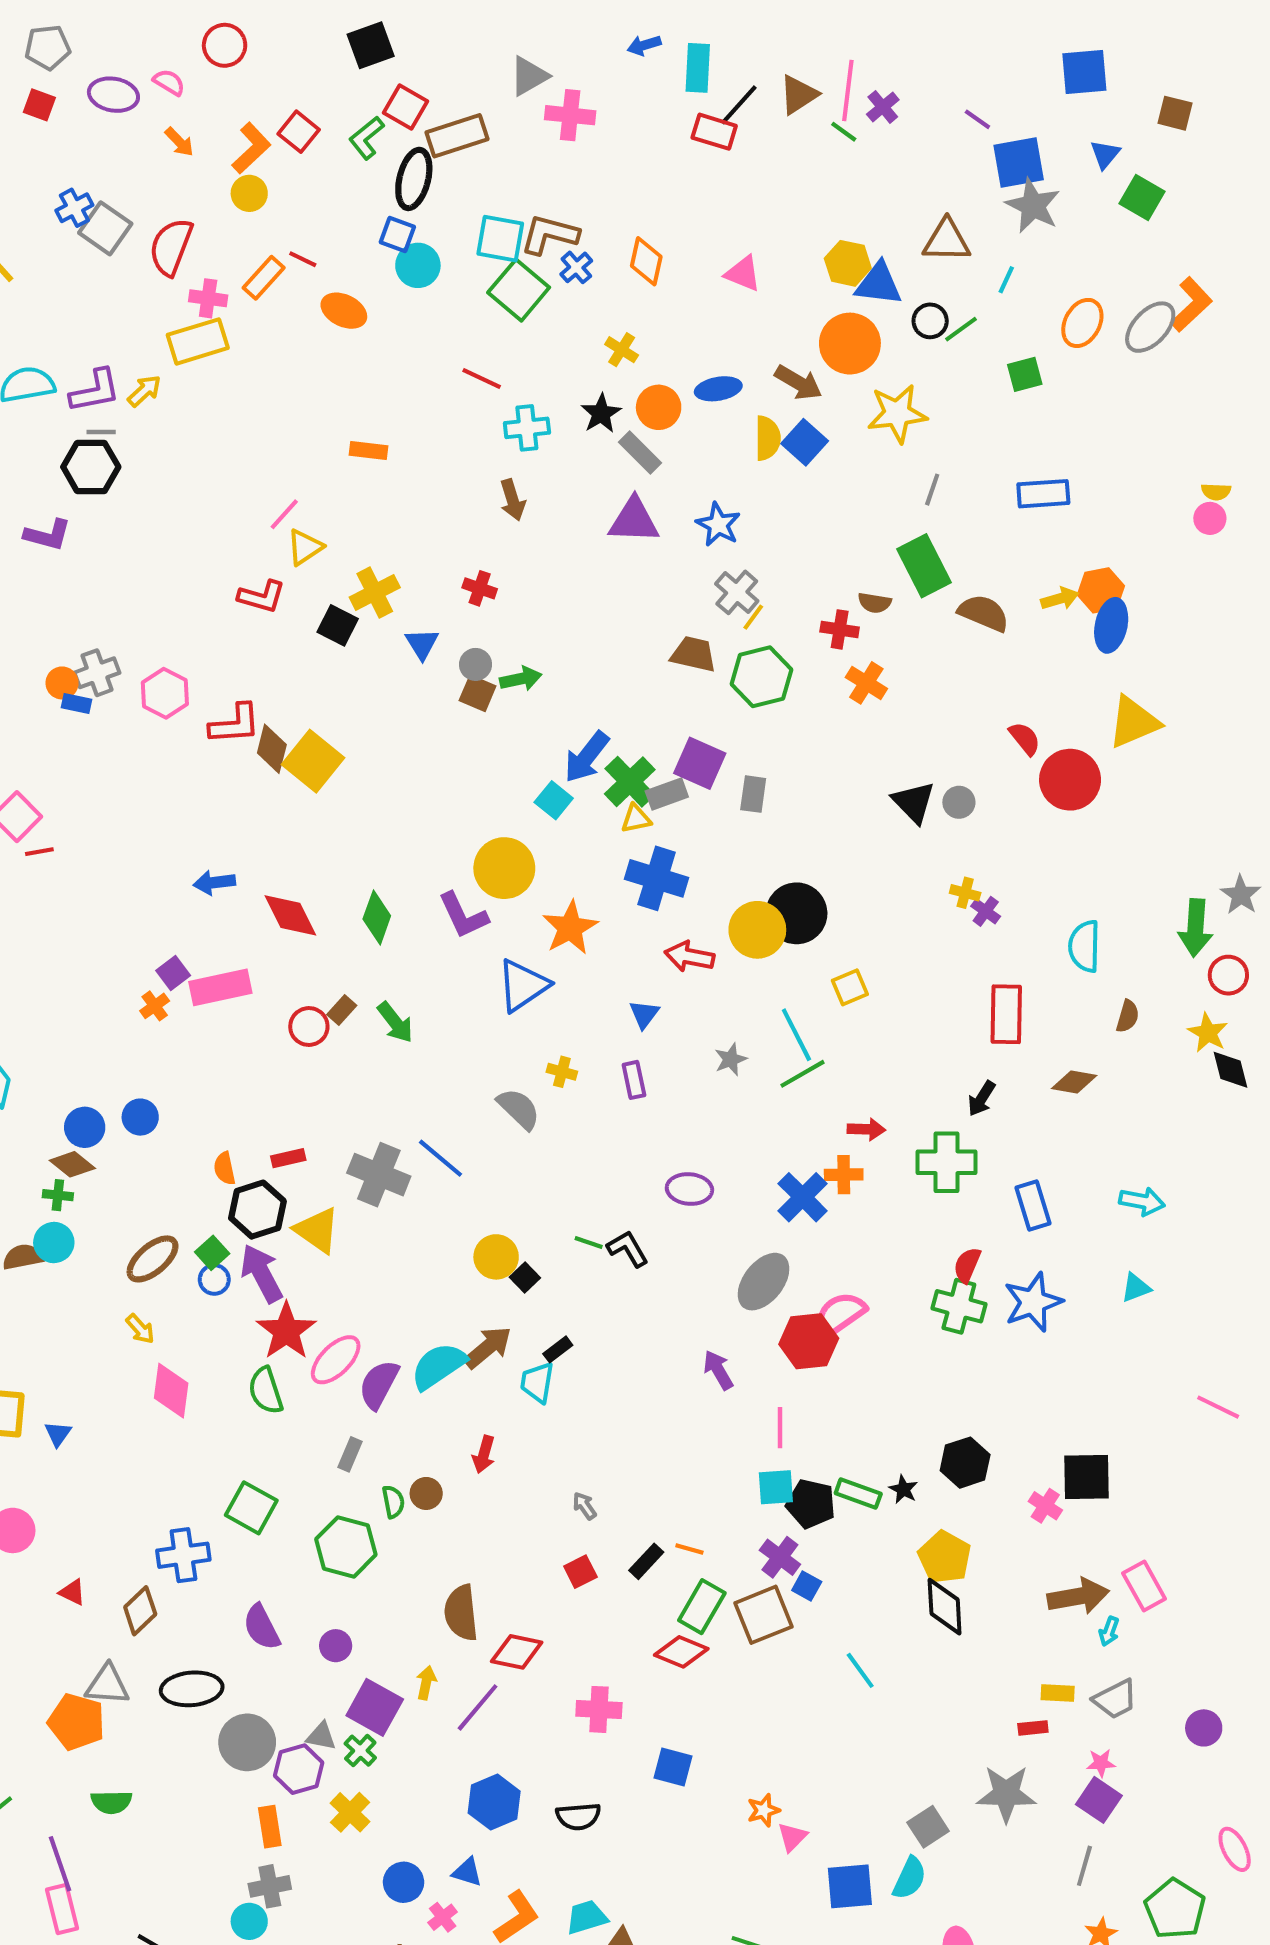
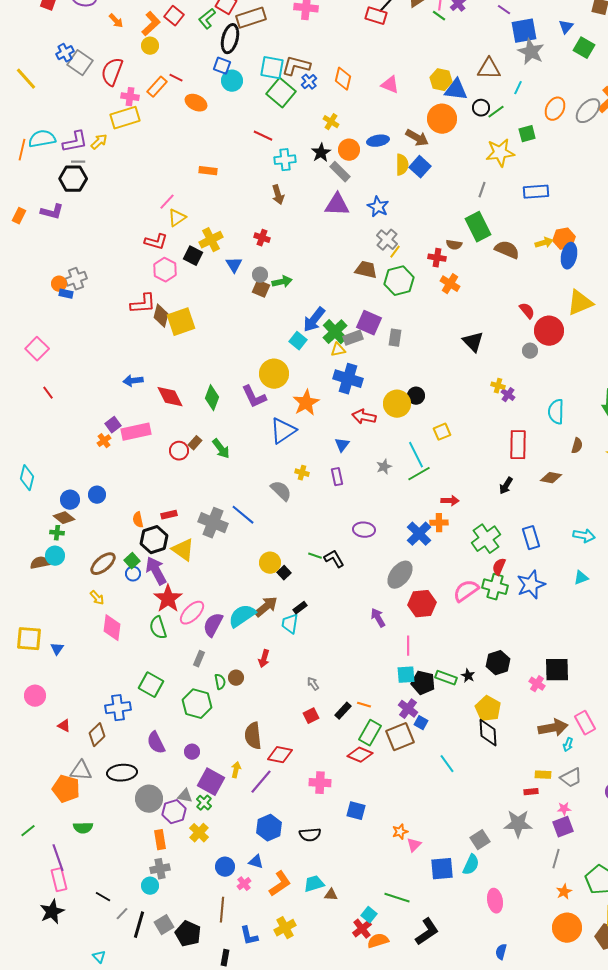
yellow star: (897, 413) -> (500, 153), moved
pink hexagon: (165, 693) -> (165, 270), moved
yellow square: (313, 761) -> (181, 322), turned 32
gray circle: (959, 802) -> (530, 351), moved
red line: (39, 852) -> (48, 393), moved, turned 64
black circle: (796, 913) -> (416, 396), size x0.6
green cross: (947, 1162) -> (486, 539), moved, turned -36
pink semicircle: (840, 1314) -> (466, 591), moved
purple square: (1099, 1800) -> (563, 827), turned 35

